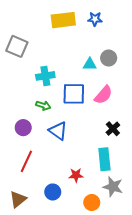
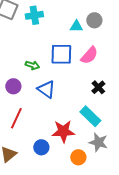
cyan cross: (45, 76) -> (34, 15), moved
cyan rectangle: (104, 159) -> (90, 116), turned -40
red star: (76, 175) -> (63, 131), size x1.6

